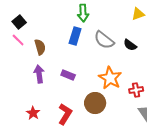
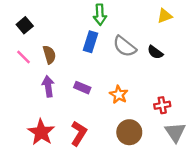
pink line: (18, 40) -> (24, 57), moved
orange star: (110, 78) -> (119, 95), moved, size x0.7
brown circle: (95, 103) -> (129, 132), moved
red star: (33, 113) -> (41, 132), size x1.6

